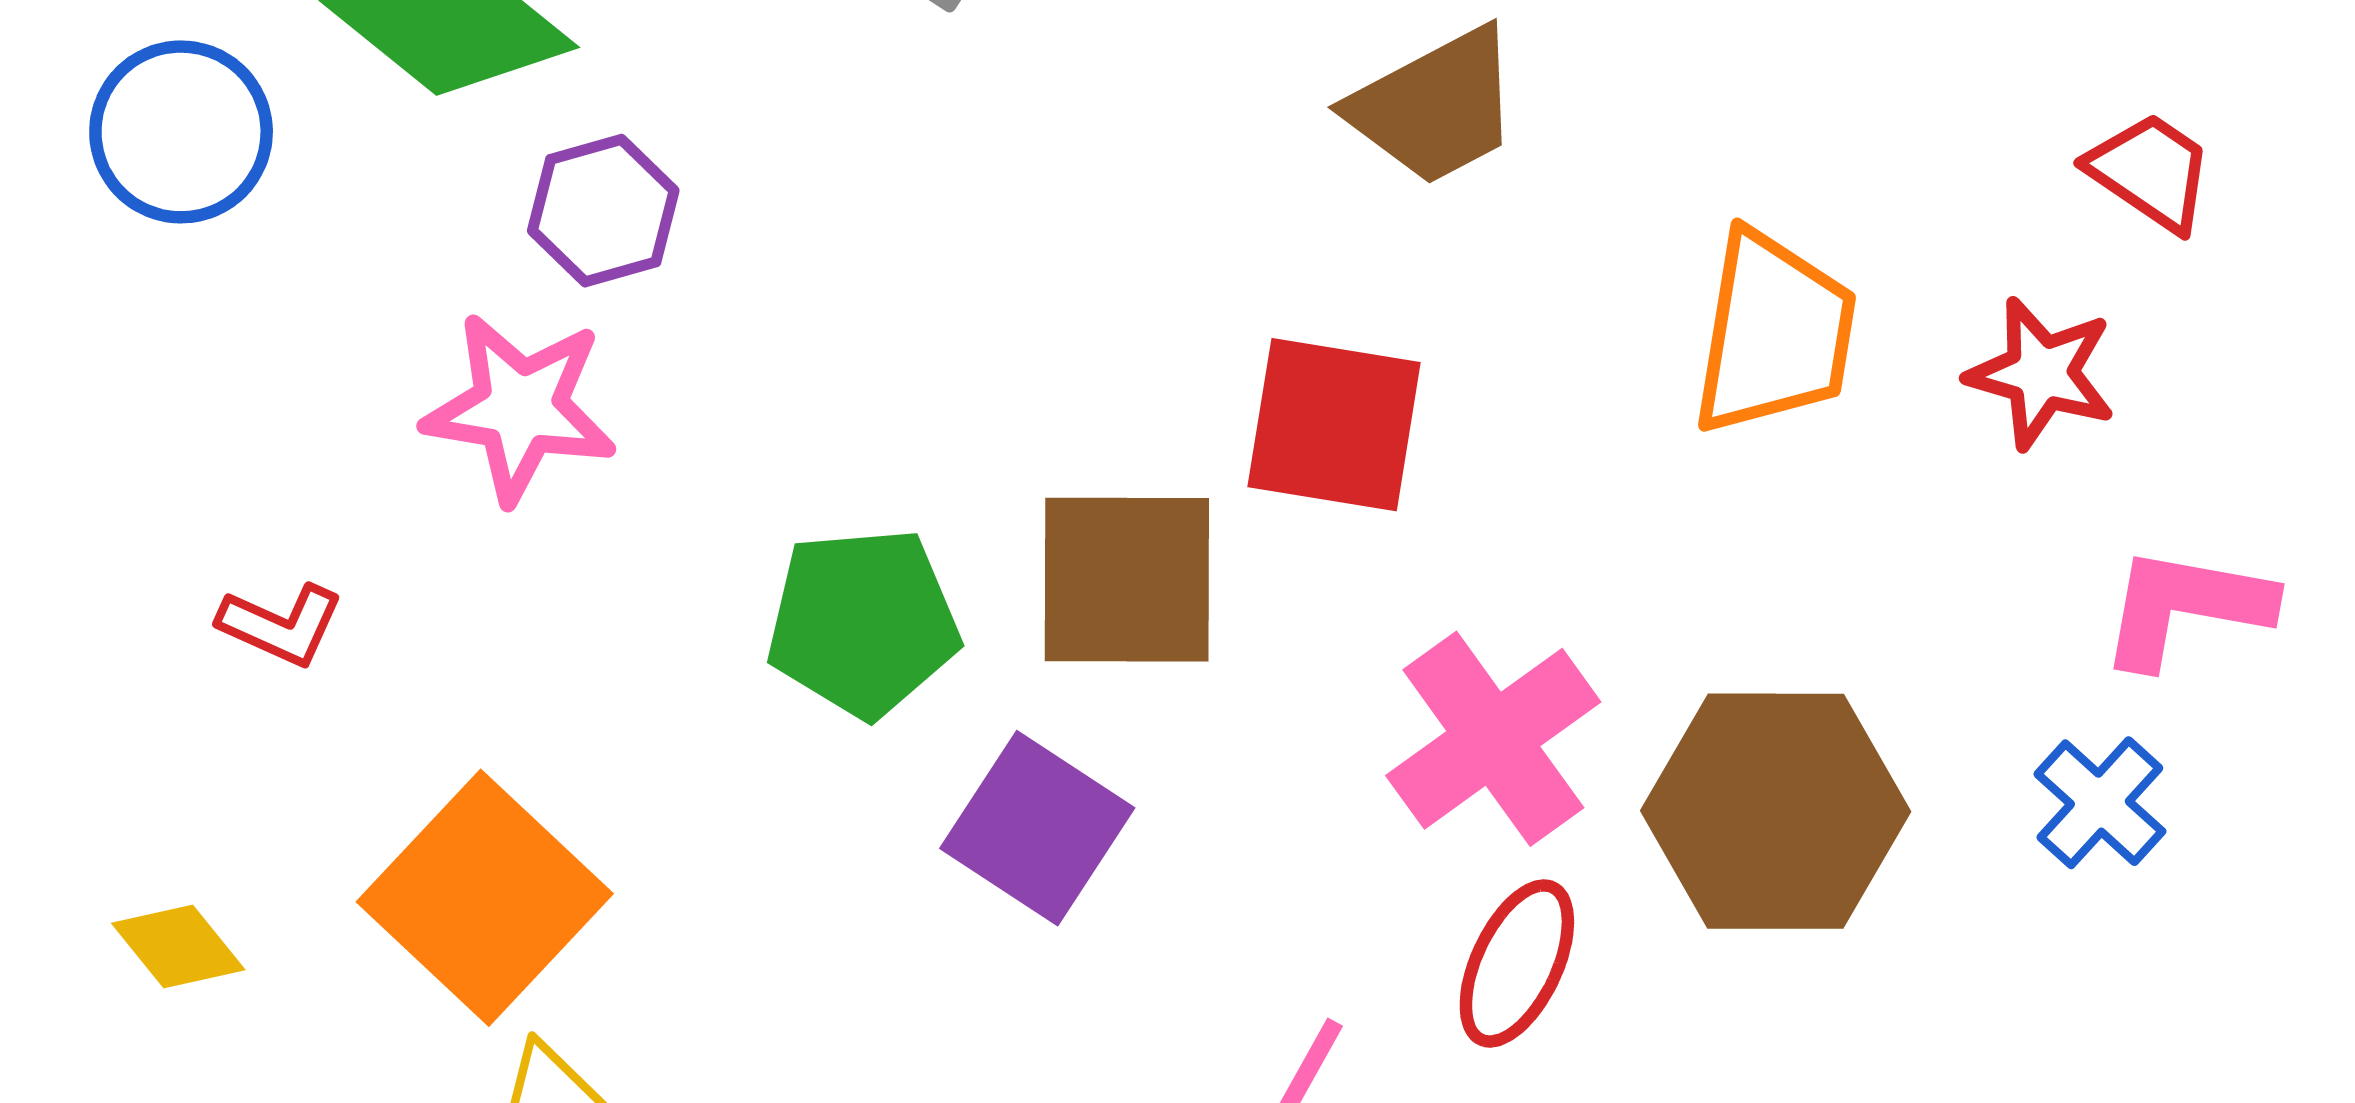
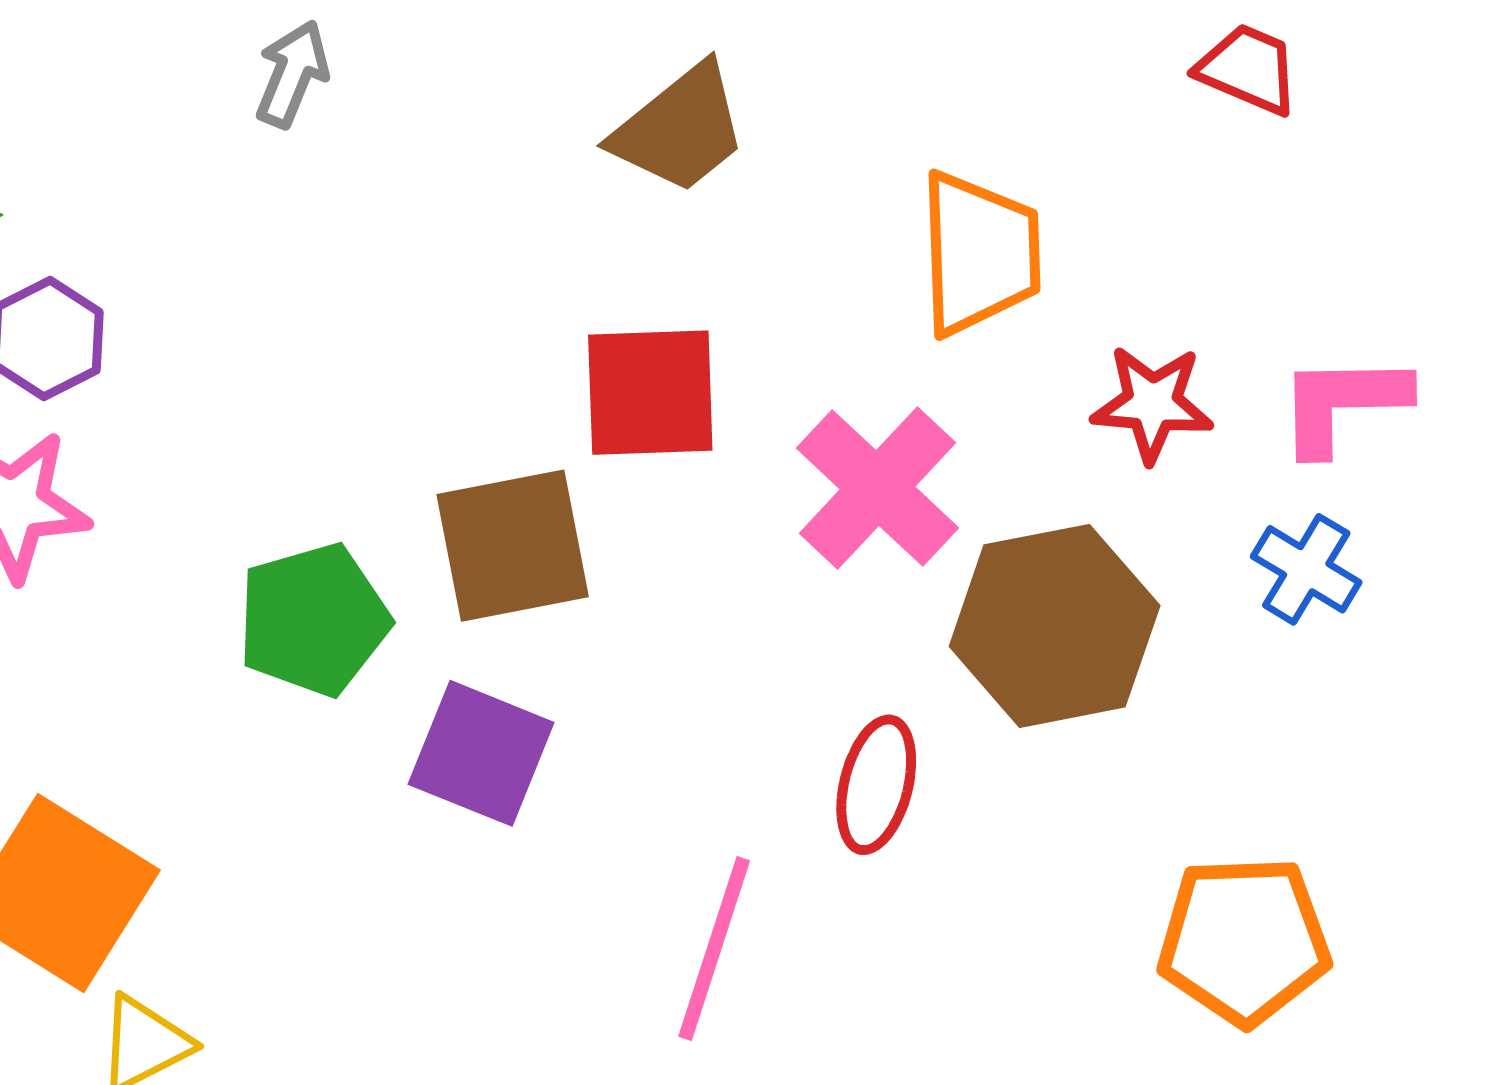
red star: (2041, 373) -> (1152, 404), moved
pink cross: (1493, 739) -> (878, 488), moved

